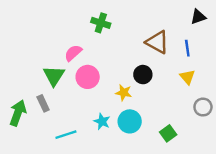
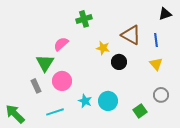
green cross: (101, 23) -> (84, 19), turned -35
pink circle: (88, 77) -> (62, 81), moved
yellow star: (124, 93) -> (103, 48), moved
gray circle: (203, 107) -> (161, 95), moved
green arrow: (18, 113) -> (15, 114), moved, turned -65

